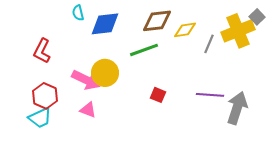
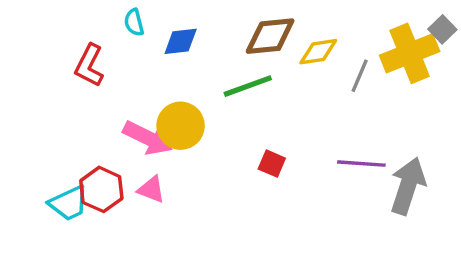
blue diamond: (105, 24) -> (181, 41), size x0.7
red L-shape: (42, 51) -> (89, 65), moved
red hexagon: (45, 96) -> (101, 189), moved

